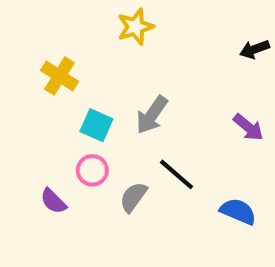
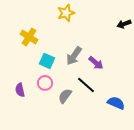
purple arrow: (248, 127) -> (96, 63), moved
purple semicircle: (53, 201) -> (20, 90), moved, turned 32

